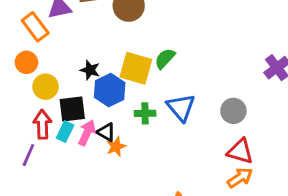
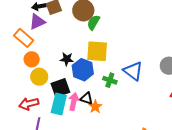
green semicircle: (165, 59) -> (93, 22), moved
orange circle: (26, 62) -> (32, 59), moved
green cross: (145, 113) -> (110, 80), turned 32
red arrow: (42, 124) -> (29, 104), moved, turned -90
cyan rectangle: (65, 132) -> (59, 104), size x1.5

